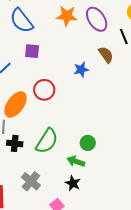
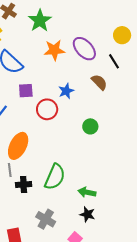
blue star: (81, 70) -> (66, 91), moved
red circle: (44, 90) -> (47, 109), moved
green circle: (88, 143) -> (90, 126), moved

